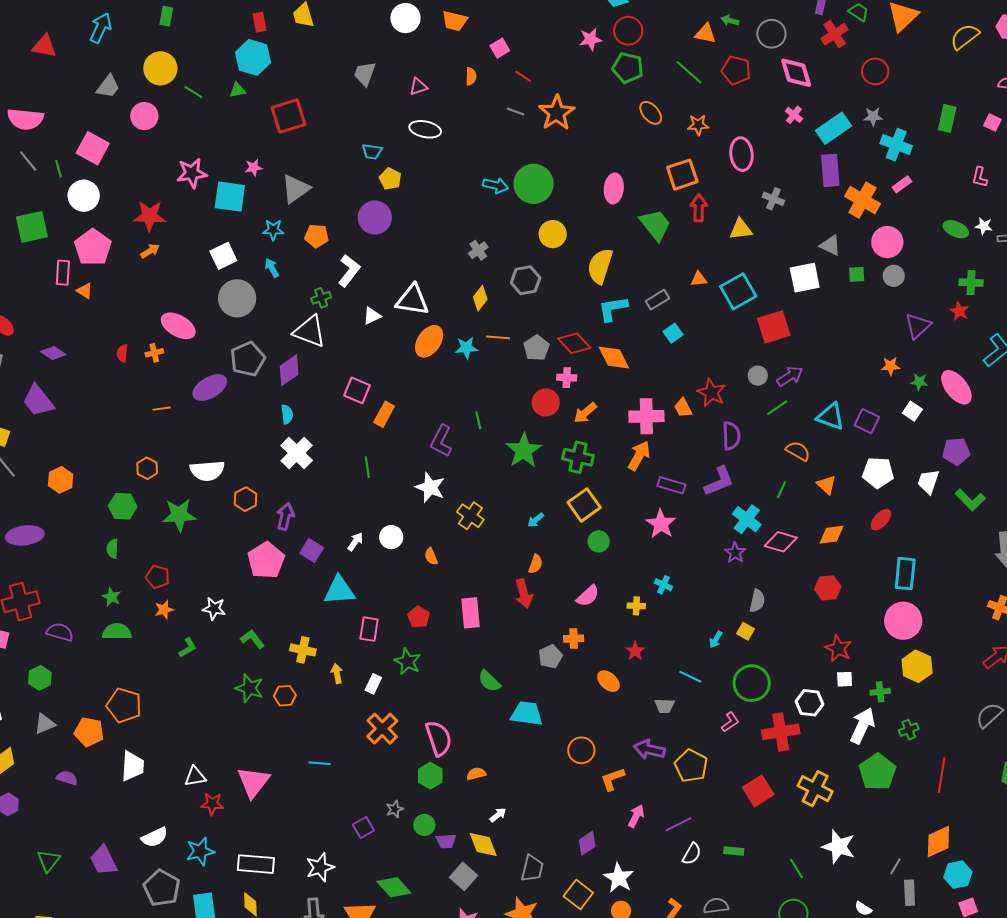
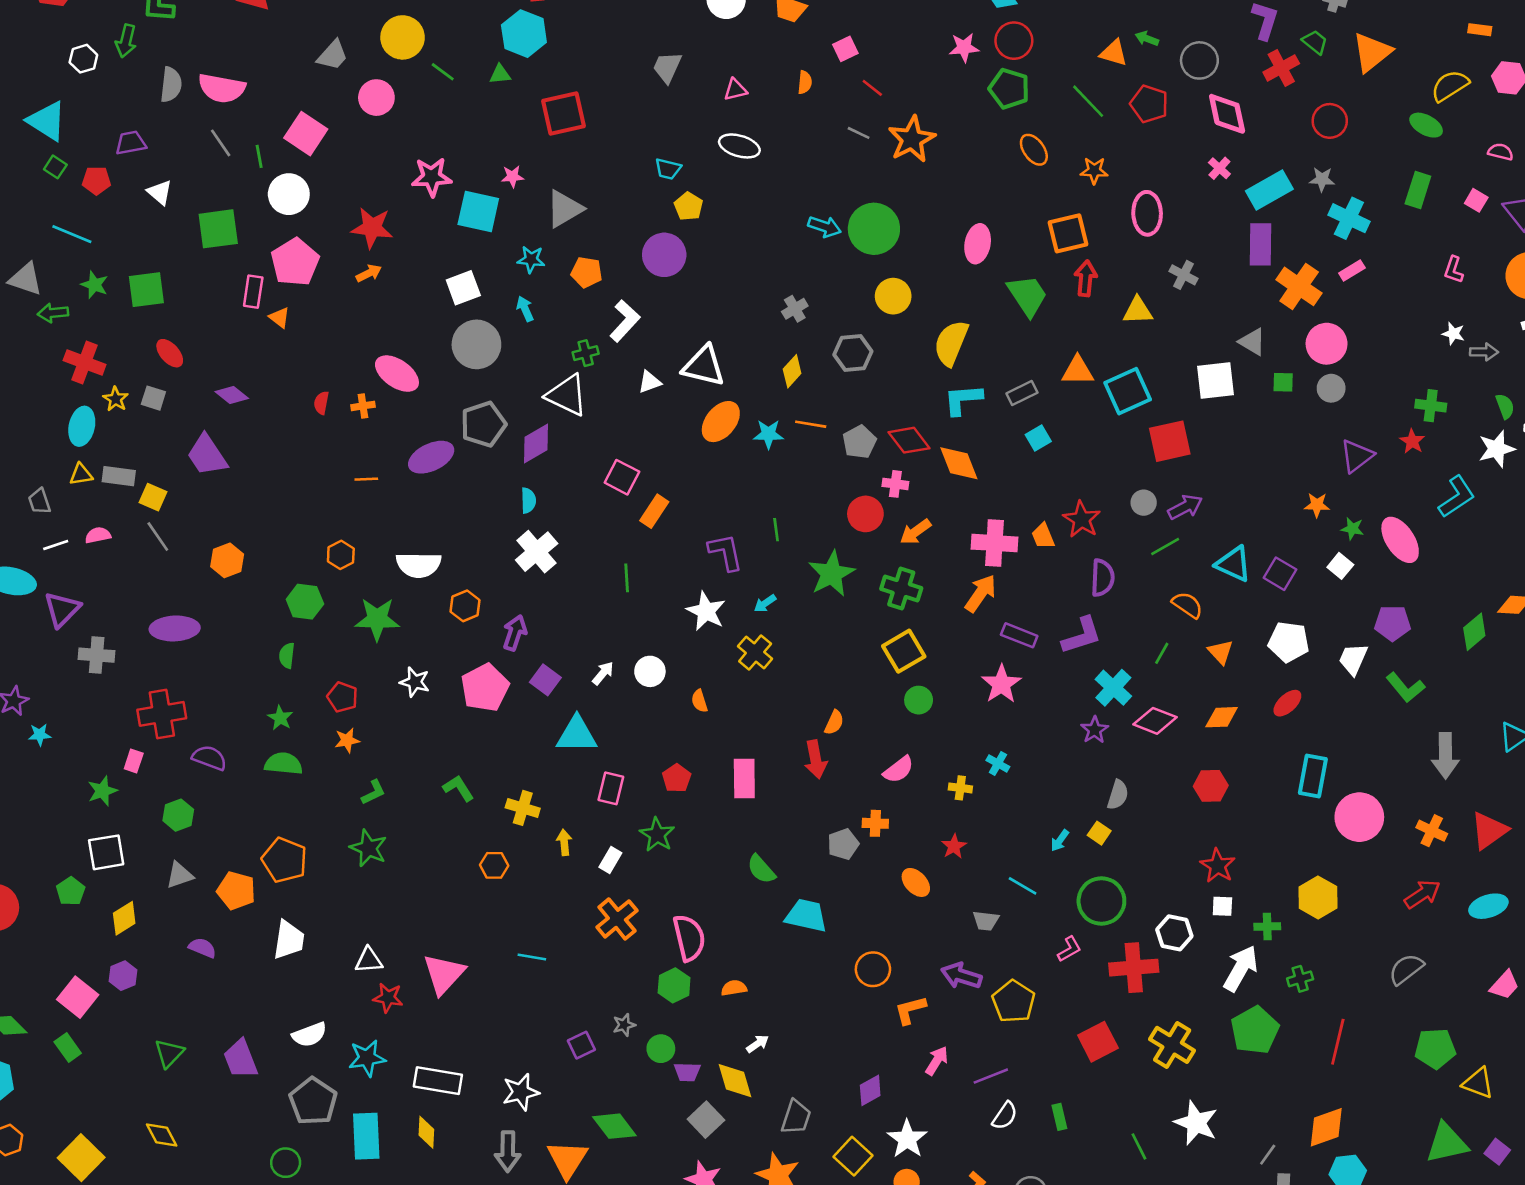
green ellipse: (956, 229) -> (1426, 125), moved
orange triangle: (699, 279) -> (1078, 371), size x1.5
purple L-shape: (441, 441) -> (726, 552), turned 136
cyan arrow: (536, 520) -> (765, 603), moved
white star: (214, 609) -> (415, 682), moved
pink circle: (903, 621) -> (1359, 817), moved
green star: (249, 688) -> (368, 848), moved
green rectangle: (734, 851) -> (1059, 1117), turned 66

